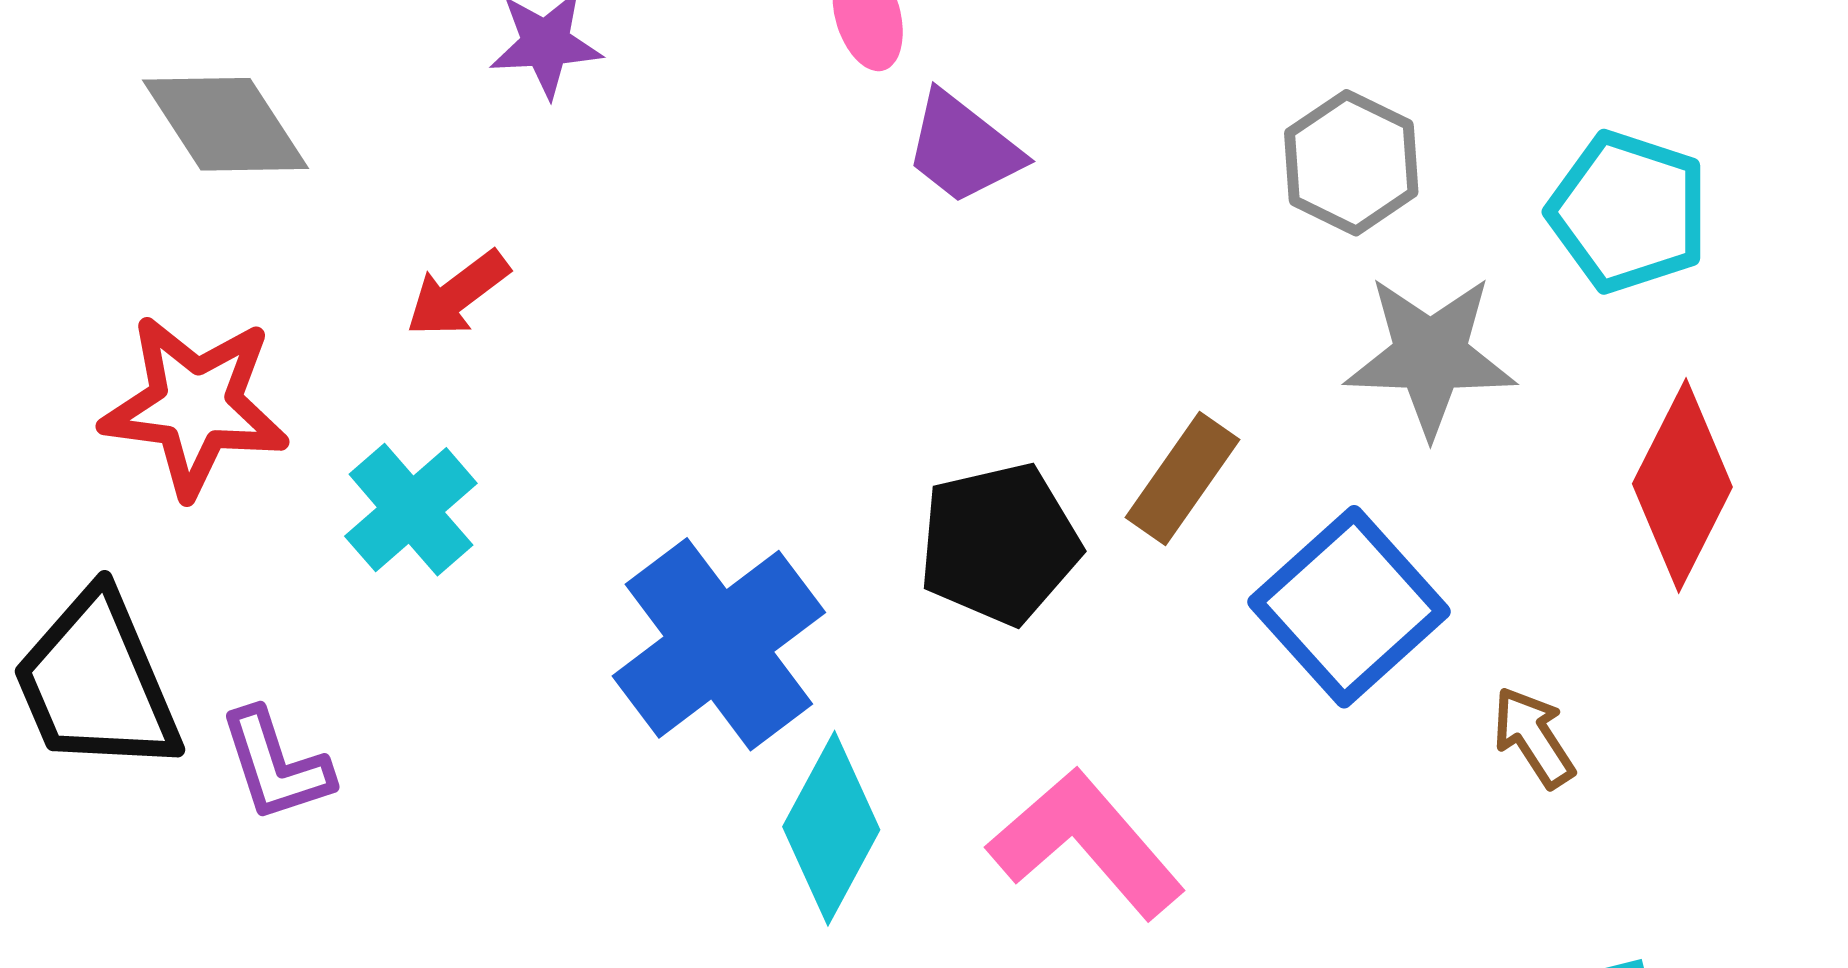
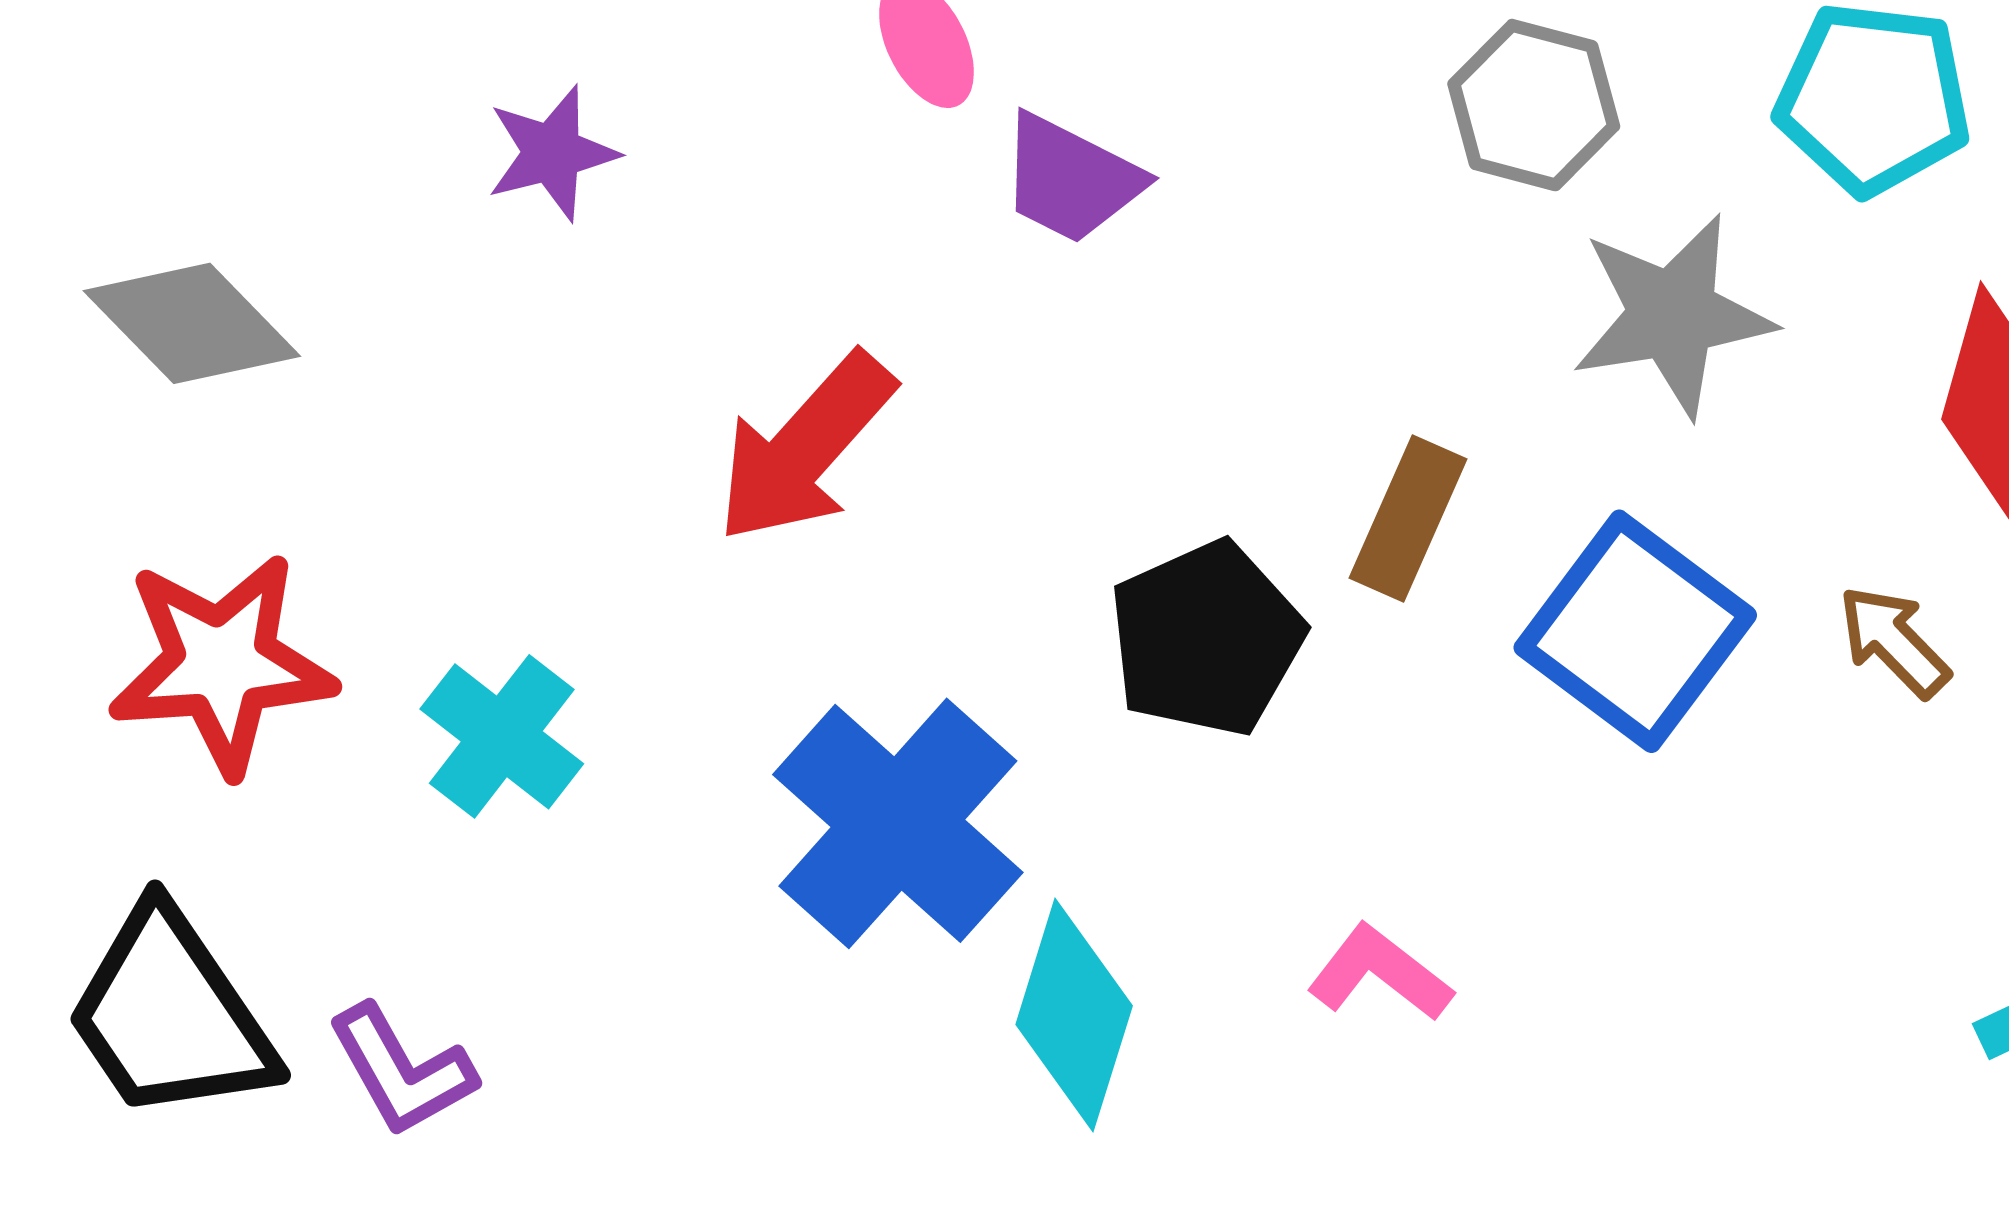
red arrow: (458, 294) -> (805, 448), moved, size x1.6
brown arrow: (1534, 737) -> (1894, 641), moved
pink L-shape: (1086, 843) -> (1380, 973), size x0.6

